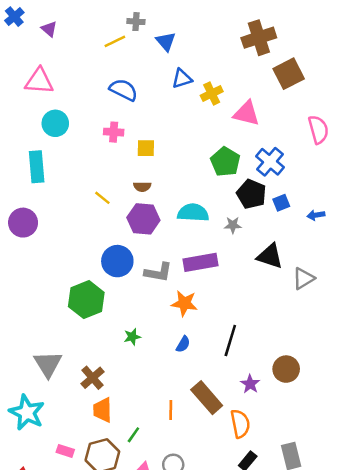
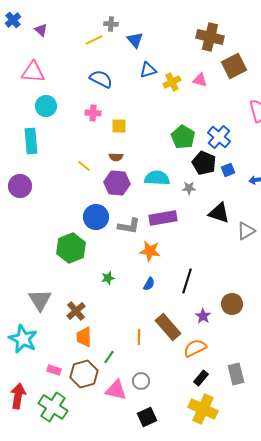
brown cross: (259, 38) -> (210, 37), turned 32
pink triangle: (246, 113) -> (200, 80), moved, size x0.7
orange semicircle: (240, 424) -> (195, 348), turned -105

